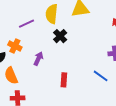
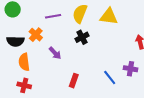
purple arrow: (38, 59) -> (55, 53), turned 96
blue line: (101, 76) -> (110, 77), moved

